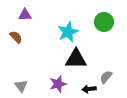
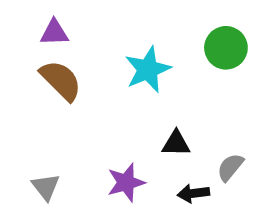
brown semicircle: (16, 37) -> (61, 80), moved, size x1.5
black triangle: (76, 59) -> (176, 143), moved, size x0.6

